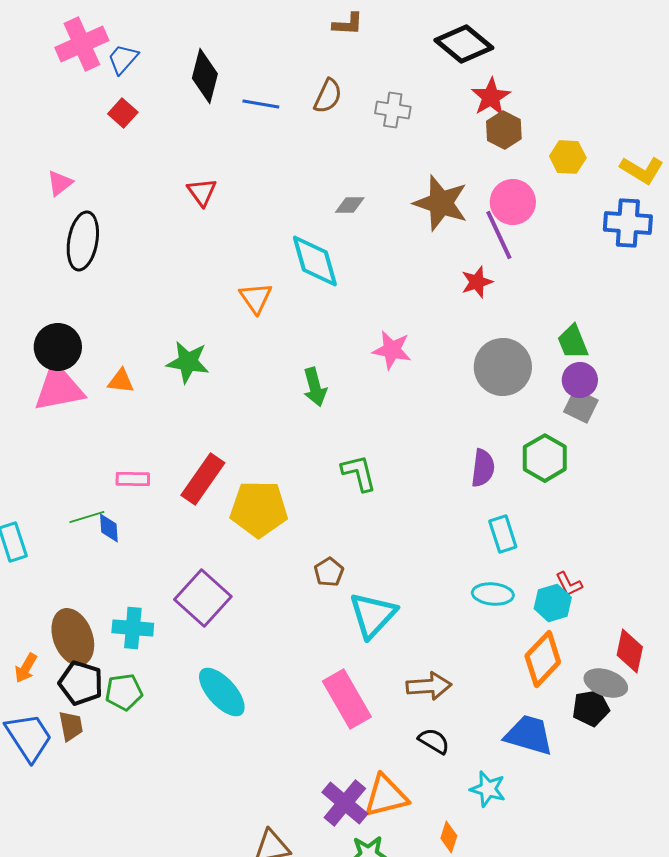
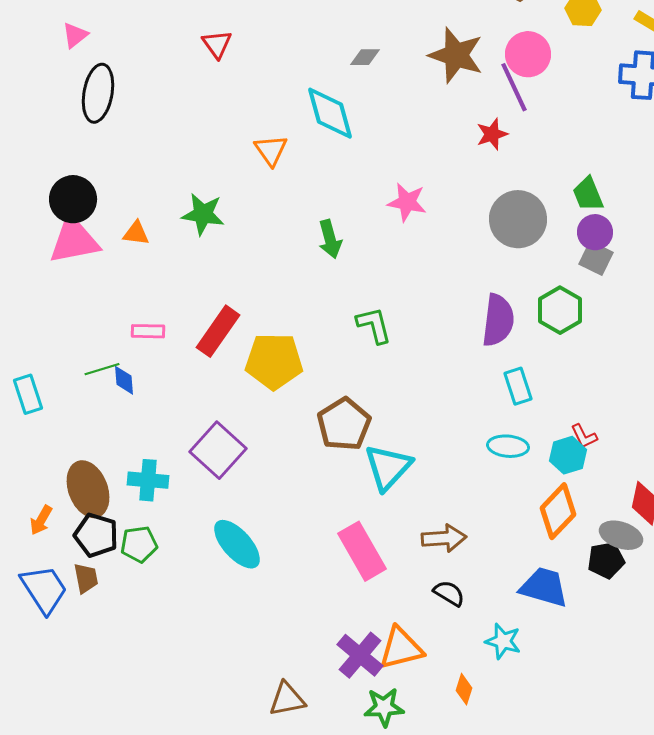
purple semicircle: (483, 468) -> (498, 320), size x1.4
brown pentagon: (329, 572) -> (344, 424), size x1.8

